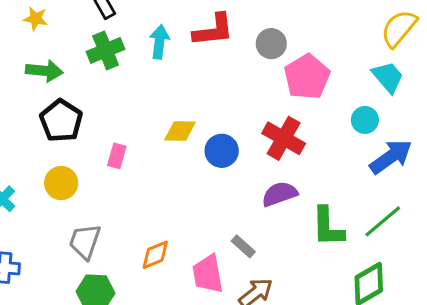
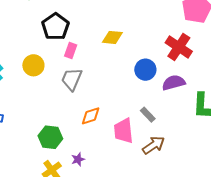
black pentagon: (61, 121) -> (55, 27), moved
blue circle: (222, 151) -> (145, 70), moved
gray trapezoid: (85, 241) -> (72, 79), moved

